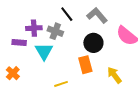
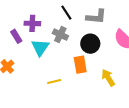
gray L-shape: (97, 15) -> (96, 17), turned 130
gray cross: (55, 31) -> (60, 35), moved
purple rectangle: (19, 42) -> (16, 36), turned 48

